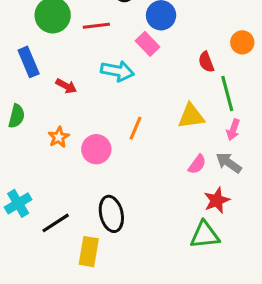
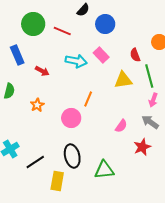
red line: (96, 26) -> (62, 31), turned 30
pink rectangle: (147, 44) -> (101, 55), moved
yellow triangle: (191, 116) -> (123, 80), moved
pink circle: (96, 149) -> (71, 118), moved
pink semicircle: (197, 164) -> (121, 126), moved
green triangle: (205, 235) -> (104, 170), moved

